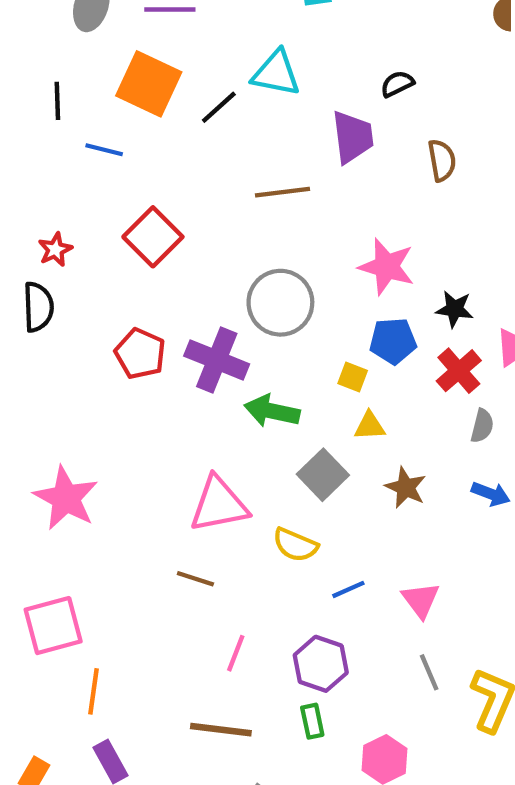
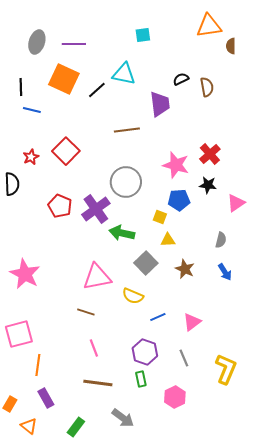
blue line: (104, 150) -> (32, 110), moved
brown semicircle: (442, 160) -> (207, 87), moved
red star: (55, 250) -> (31, 157), moved
purple cross: (217, 360) -> (96, 209), turned 32
red cross: (459, 371) -> (210, 154), moved
blue arrow: (491, 494) -> (225, 272), turned 36
pink triangle: (421, 600) -> (192, 322), turned 30
pink line: (236, 653) -> (94, 348), moved, turned -42
gray line: (429, 672) -> (184, 358), moved

